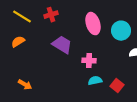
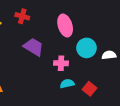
red cross: (51, 15) -> (22, 16), turned 32
cyan circle: (121, 31) -> (86, 48), moved

